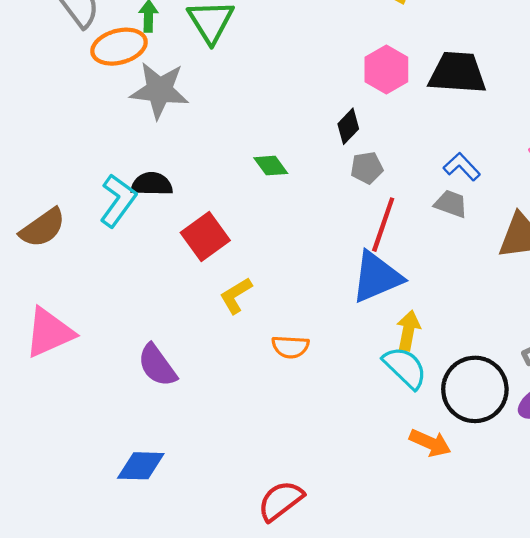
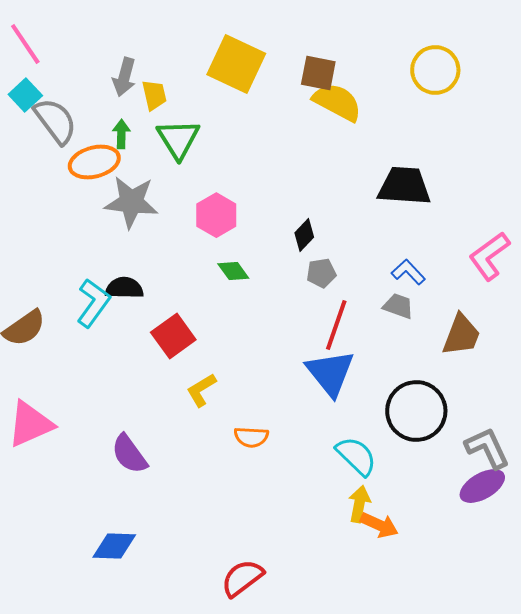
pink hexagon: (386, 70) -> (216, 215), moved
blue triangle: (377, 277) -> (330, 373), turned -46
yellow arrow: (408, 330) -> (359, 504), moved
black circle: (475, 389) -> (416, 411), moved

